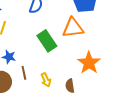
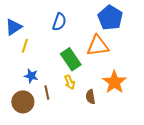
yellow arrow: (46, 80) -> (70, 82), moved
brown semicircle: (70, 86) -> (90, 97), moved

